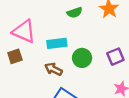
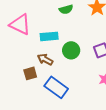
brown square: (15, 56) -> (30, 73), moved

